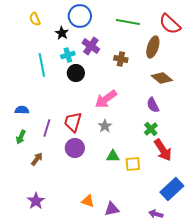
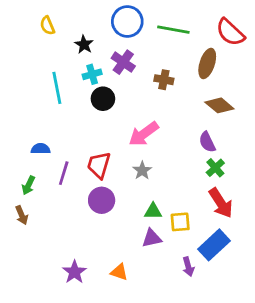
blue circle: (80, 16) -> (127, 21), moved
blue semicircle: (22, 110) -> (41, 149), moved
green cross: (151, 129) -> (215, 168), moved
brown arrow: (37, 159) -> (22, 215), moved, turned 120
blue rectangle: (172, 189) -> (214, 245), moved
purple star: (36, 201) -> (74, 272), moved
purple triangle: (112, 209) -> (152, 238), moved
purple arrow: (156, 214) -> (188, 267), moved, turned -120

